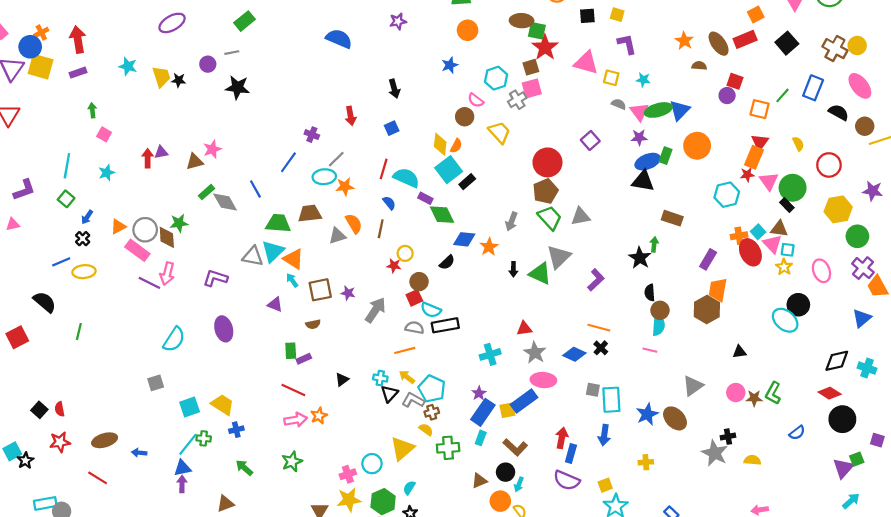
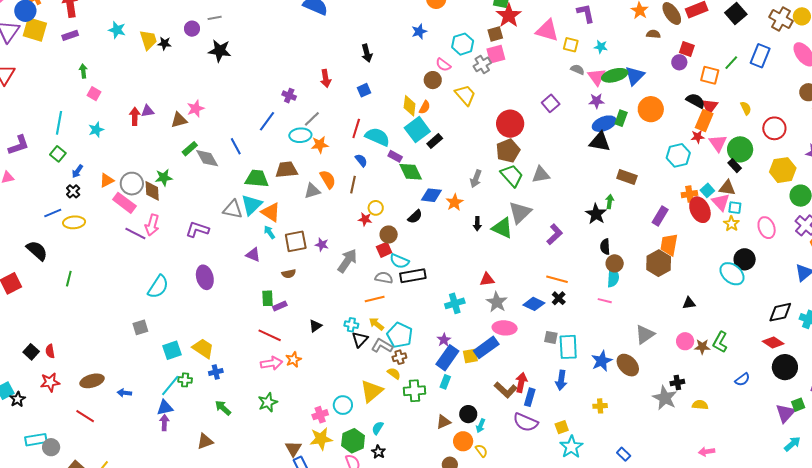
black semicircle: (839, 112) -> (696, 101), moved
brown L-shape: (515, 447) -> (506, 390), moved

